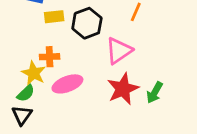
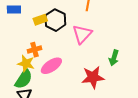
yellow rectangle: (54, 17) -> (40, 20), moved
red star: (123, 89) -> (93, 77), moved, turned 30
green semicircle: (26, 93) -> (24, 79), size x1.5

